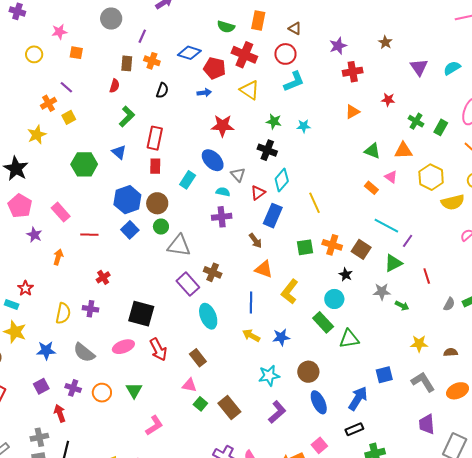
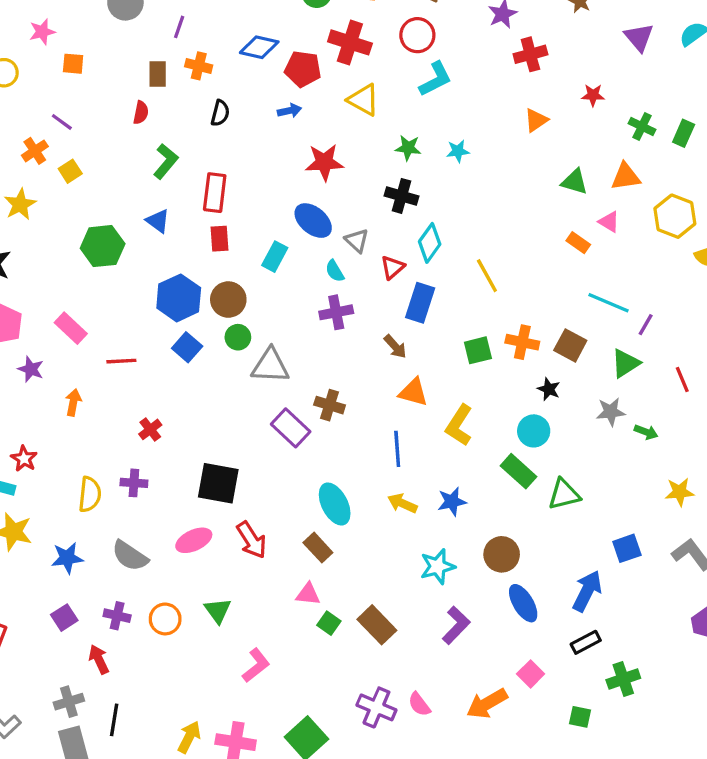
cyan semicircle: (223, 192) -> (335, 271), turned -128
cyan ellipse: (208, 316) -> (335, 504), moved

